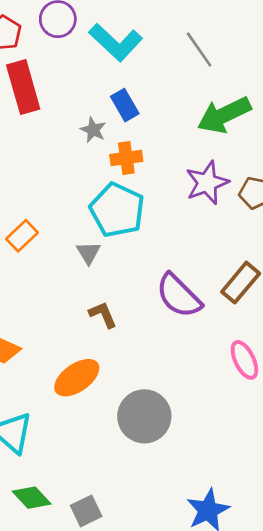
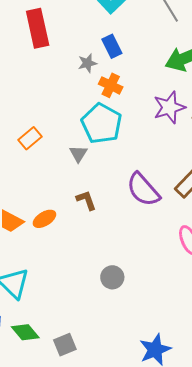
gray star: (93, 130) -> (87, 63), turned 30
orange cross: (126, 158) -> (111, 85), turned 30
orange ellipse: (77, 378) -> (44, 219), moved, size x0.7
gray circle: (144, 416) -> (112, 277), size x0.6

